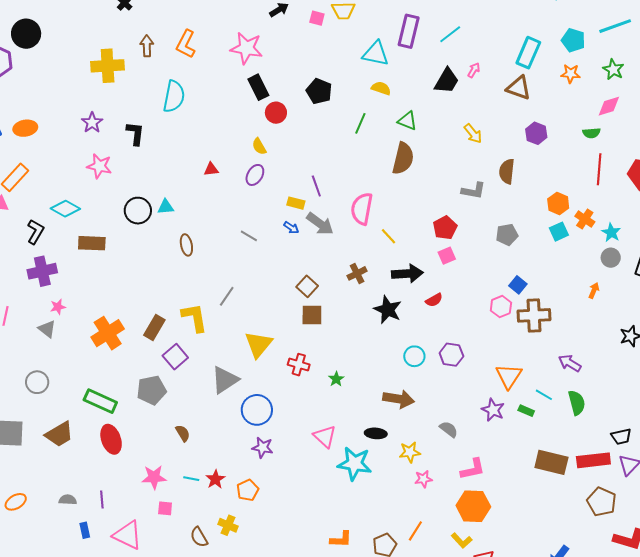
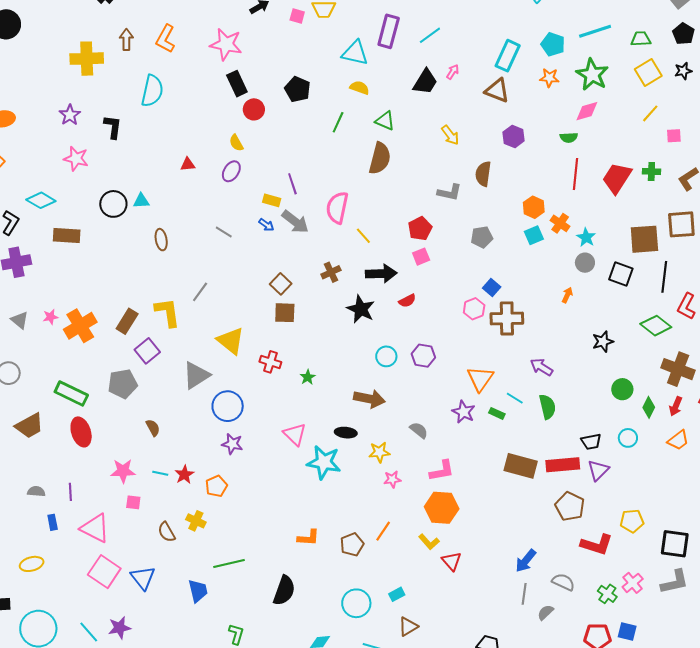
green star: (613, 69) -> (592, 75), size x1.5
pink star: (58, 307) -> (51, 317), moved
yellow triangle: (258, 344) -> (231, 341), turned -32

